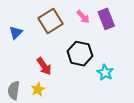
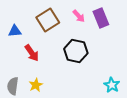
blue triangle: (16, 33) -> (15, 31), turned 40
red arrow: (44, 66) -> (32, 53), moved
cyan star: (105, 73) -> (112, 85), moved

